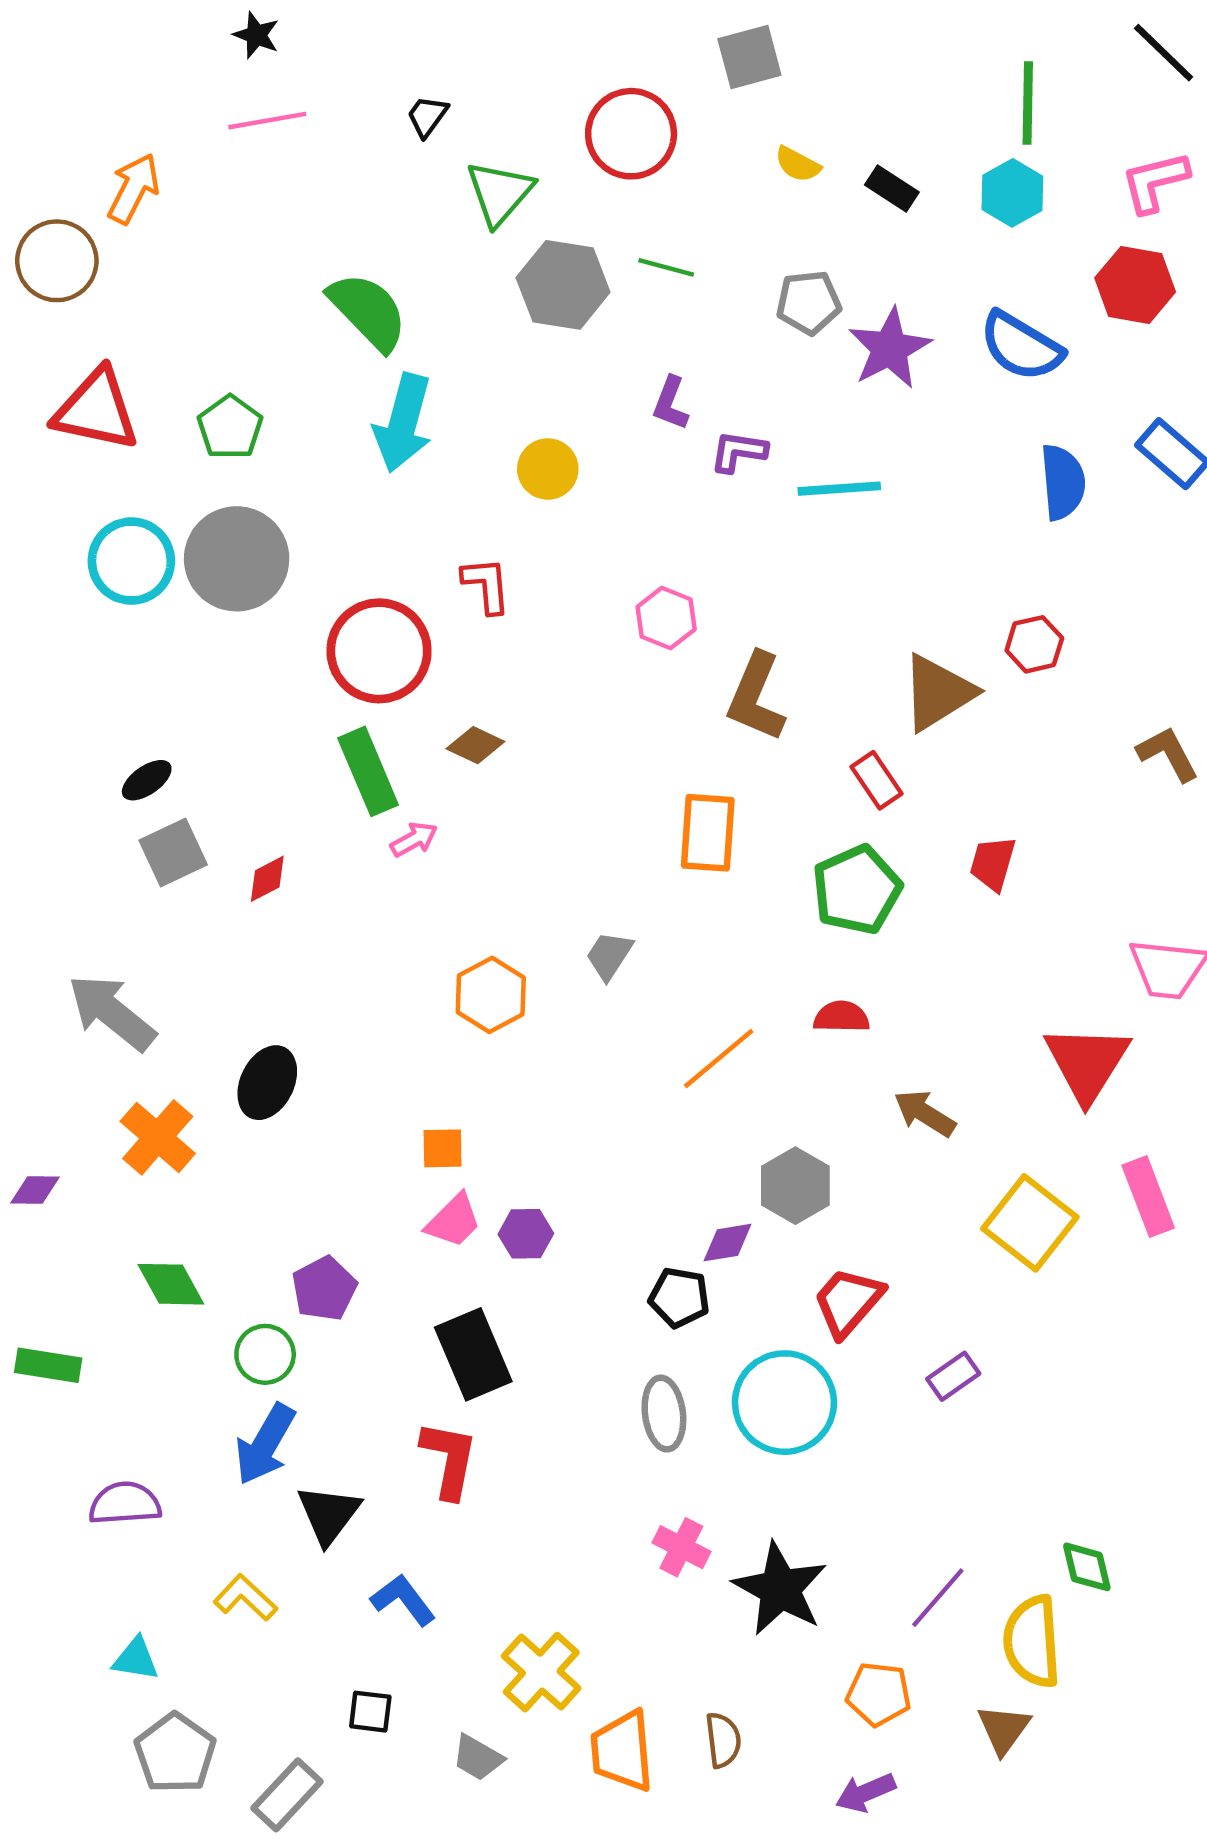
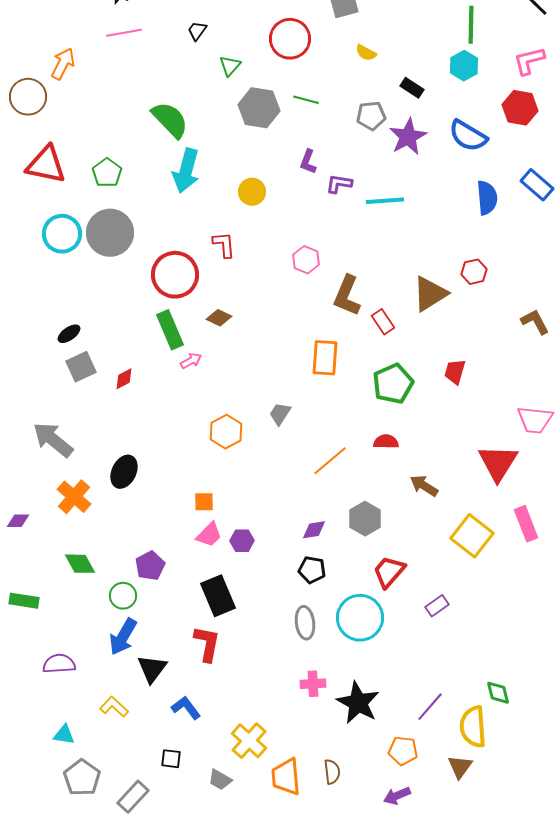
black rectangle: (892, 188) -> (412, 88), moved
green triangle: (500, 193) -> (230, 66), size x0.7
red rectangle: (876, 780) -> (383, 322), moved
purple diamond: (727, 1243) -> (314, 530), moved
pink cross: (681, 1547) -> (313, 684), turned -30

